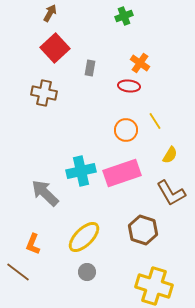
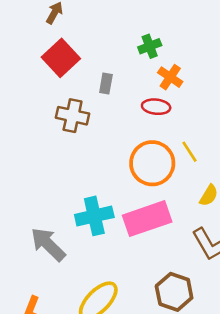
green cross: (124, 16) -> (150, 46), moved
brown cross: (44, 93) -> (73, 116), moved
orange circle: (126, 130) -> (152, 163), size x1.5

